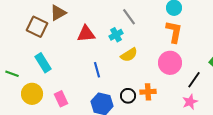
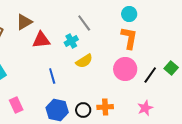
brown triangle: (58, 13) -> (24, 22), moved
black line: (194, 80) -> (150, 75), moved
orange cross: (148, 92) -> (105, 107), moved
black circle: (128, 96) -> (83, 110), moved

